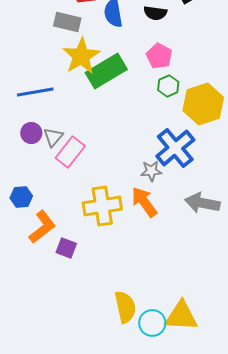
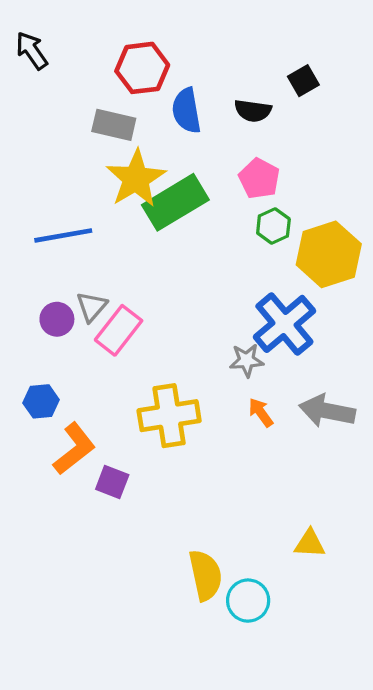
purple circle: (31, 133) -> (57, 319), moved
orange arrow: (144, 202) -> (261, 412), moved, size x0.6
yellow triangle: (181, 316) -> (310, 544), moved, size x0.6

